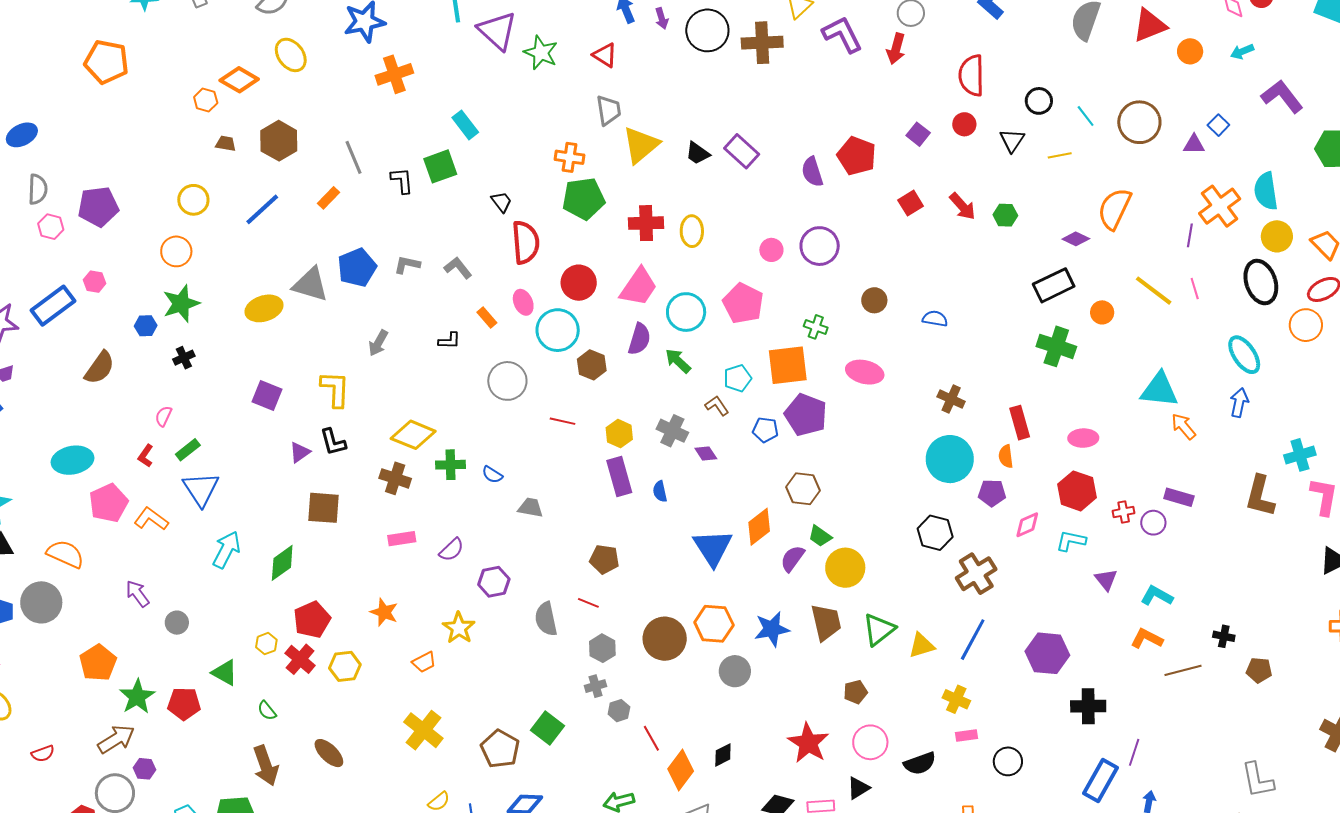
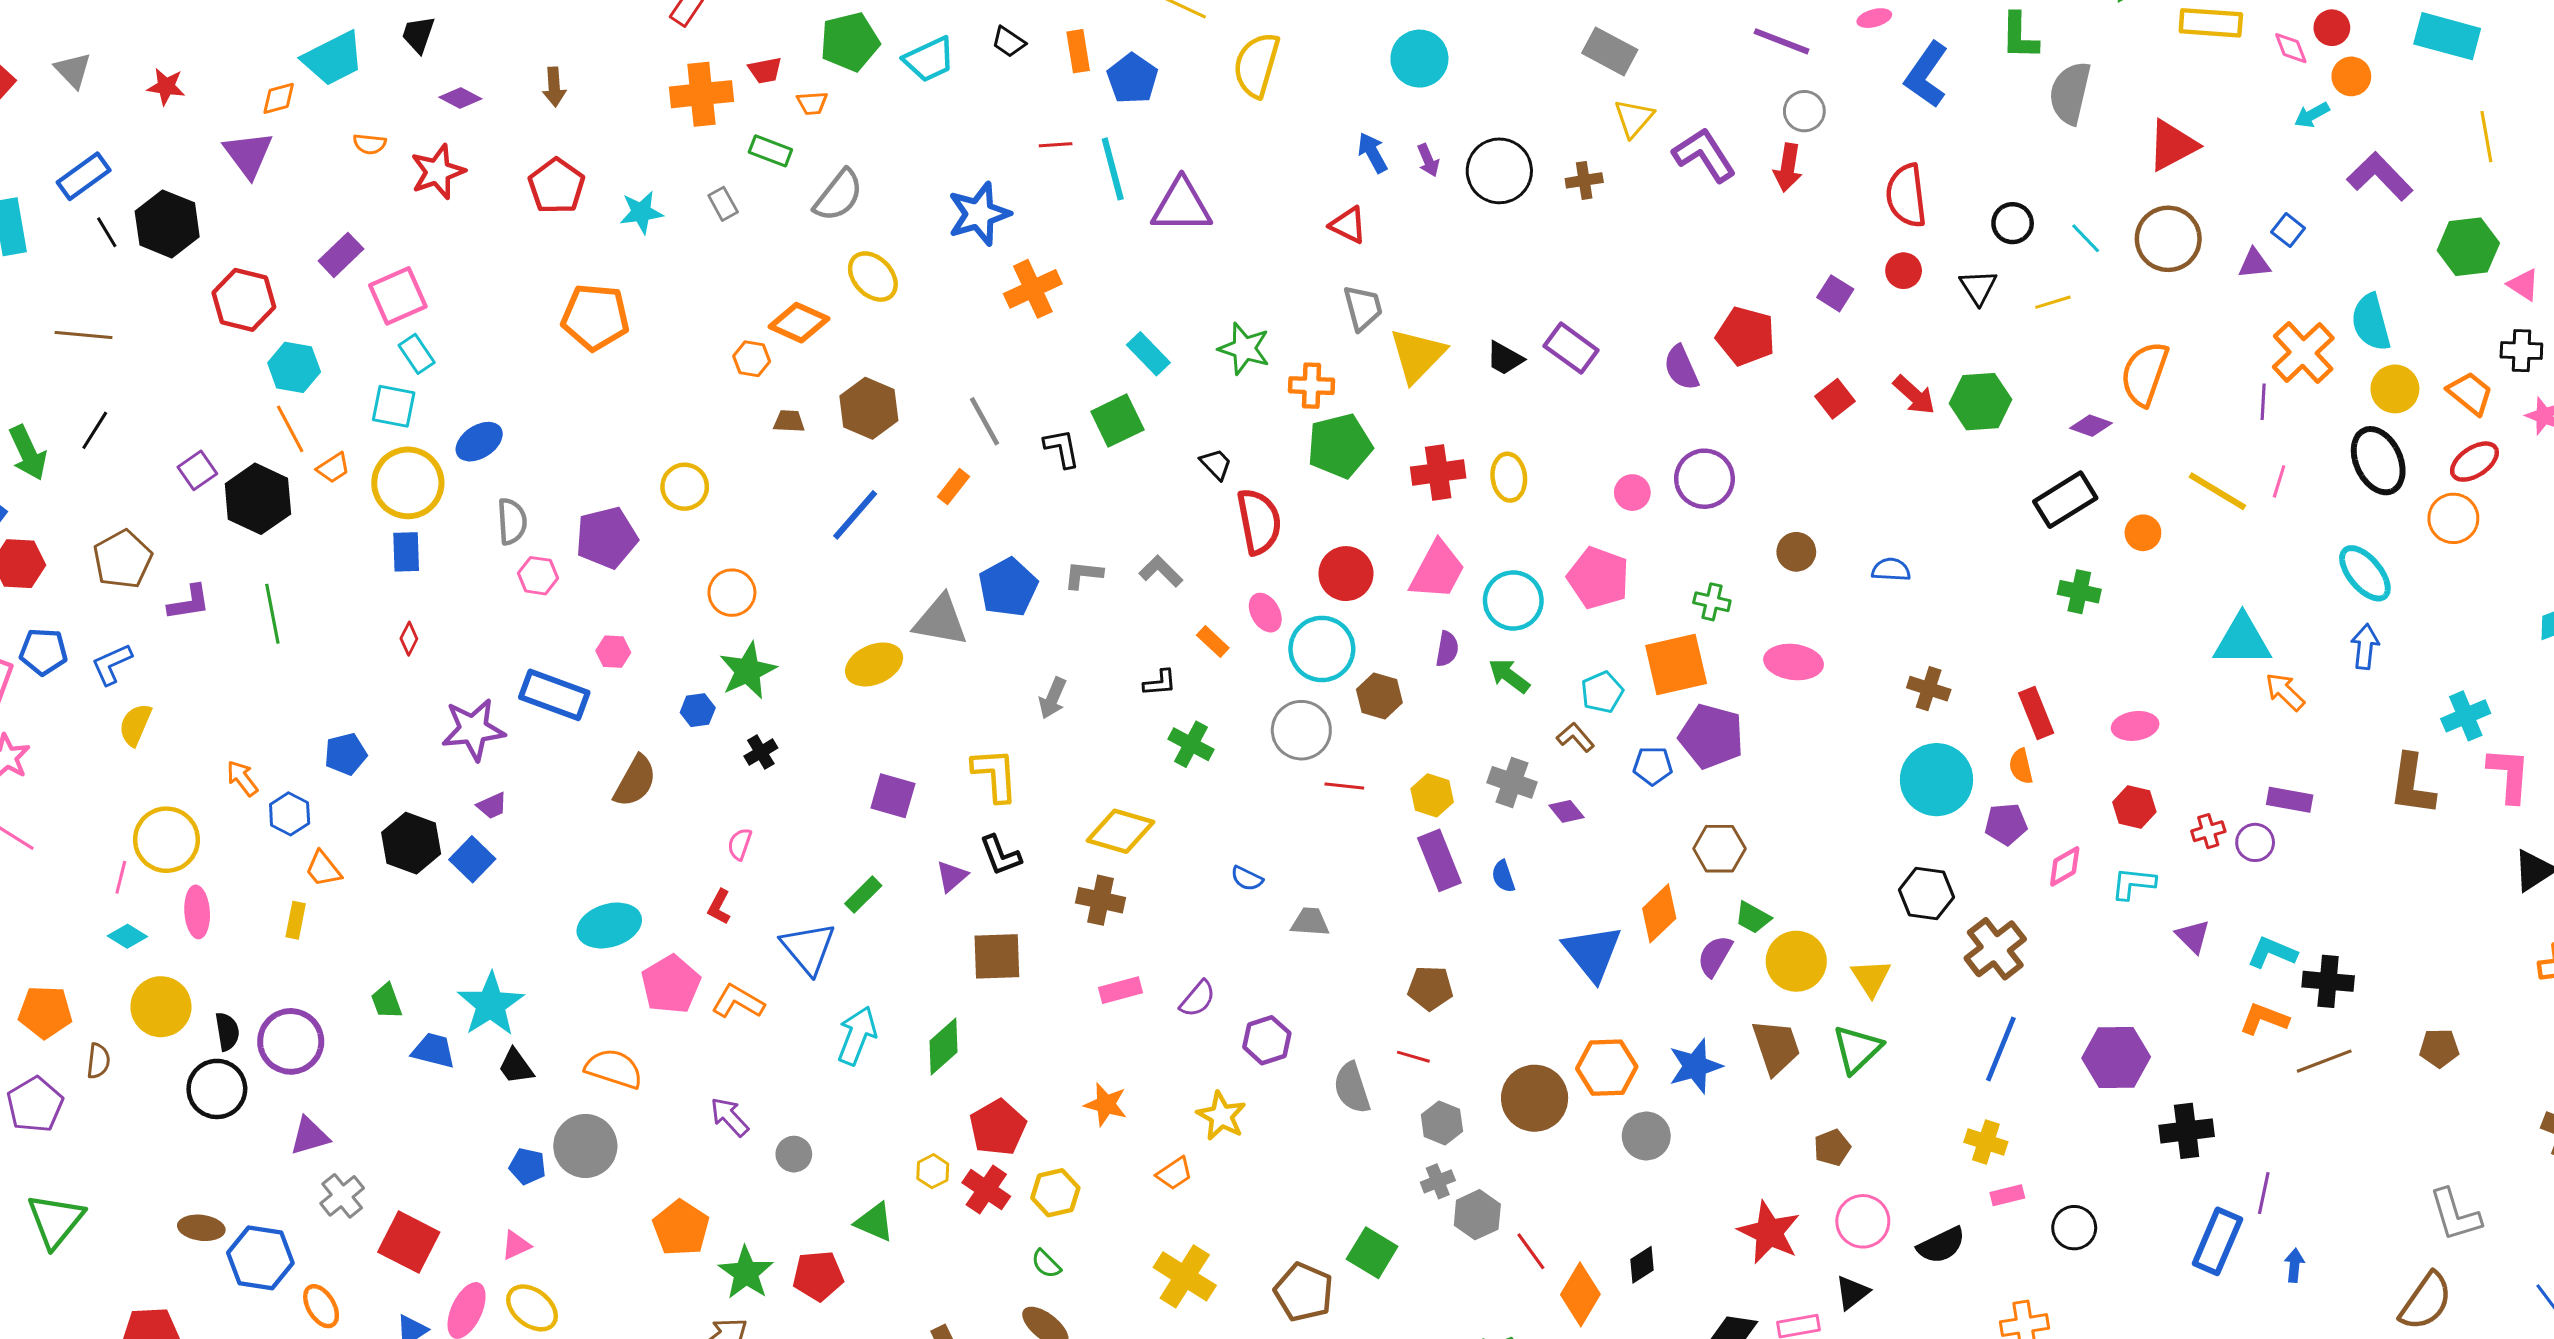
red triangle: (1150, 25) -> (2172, 145), moved
purple triangle: (497, 31) -> (1182, 206), turned -36
brown cross: (762, 43) -> (1584, 180), size x0.6
orange circle: (1190, 51) -> (2351, 76), moved
green star: (541, 53) -> (1244, 349), moved
yellow circle: (193, 200) -> (685, 487), moved
green hexagon: (1005, 215) -> (1980, 402), size x1.6
pink line: (1195, 289) -> (2279, 481), turned 40
blue rectangle: (53, 306) -> (554, 695), turned 63
purple semicircle: (639, 339) -> (1447, 649), size x0.7
green cross: (1056, 346) -> (2079, 592), size x0.7
gray circle: (507, 381) -> (1301, 730), moved
green rectangle: (188, 450) -> (863, 895), moved
green cross: (450, 465) -> (1191, 744), moved, turned 36
red hexagon: (1077, 491) -> (2134, 807), size x0.7
black cross: (1224, 636) -> (2328, 981), moved, size x1.5
yellow triangle: (922, 645) -> (1871, 978), moved, turned -40
green semicircle: (267, 711) -> (1046, 1264), moved
gray hexagon: (619, 711) -> (1477, 1215), size x1.4

